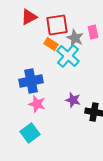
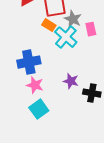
pink rectangle: (93, 32) -> (91, 29), moved
cyan square: (30, 133) -> (39, 109), moved

